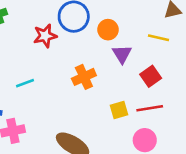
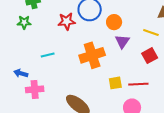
red square: (151, 76) -> (150, 56), moved
orange cross: (84, 77) -> (92, 55), size x1.4

